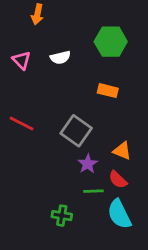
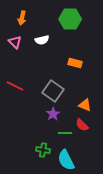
orange arrow: (37, 14) -> (22, 18), moved
green hexagon: (111, 42) -> (70, 19), moved
purple star: (88, 164) -> (53, 114), moved
cyan semicircle: (119, 214) -> (66, 160), moved

